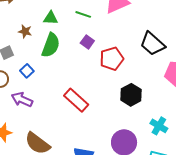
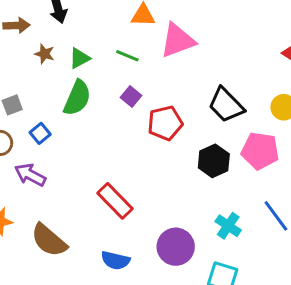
green triangle: (51, 18) -> (79, 58), turned -35
brown star: (25, 31) -> (44, 54), moved
black hexagon: (131, 95) -> (214, 161), moved
red rectangle: (76, 100) -> (115, 201), moved

